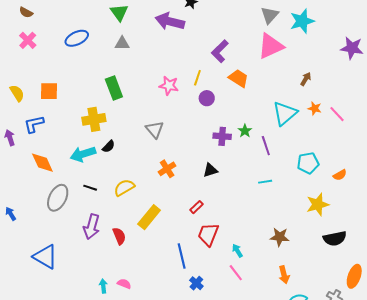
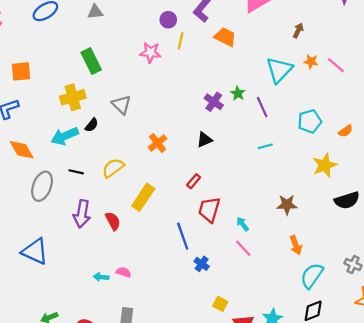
purple circle: (207, 98) -> (168, 20), moved
gray triangle: (155, 130) -> (121, 105), moved
purple cross: (222, 136) -> (214, 102), turned 36
cyan arrow: (103, 286) -> (101, 277), turned -72

